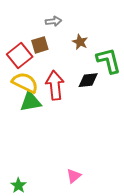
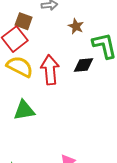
brown square: (40, 45) -> (24, 21), moved, turned 36
green triangle: (31, 102) -> (24, 110), moved

